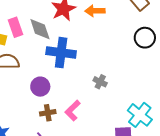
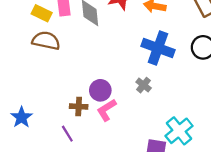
blue cross: (61, 53) -> (158, 48), moved
purple circle: (40, 87) -> (100, 90), moved

